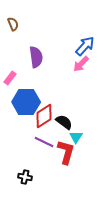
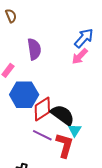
black semicircle: (64, 122) -> (63, 115), size x1.4

